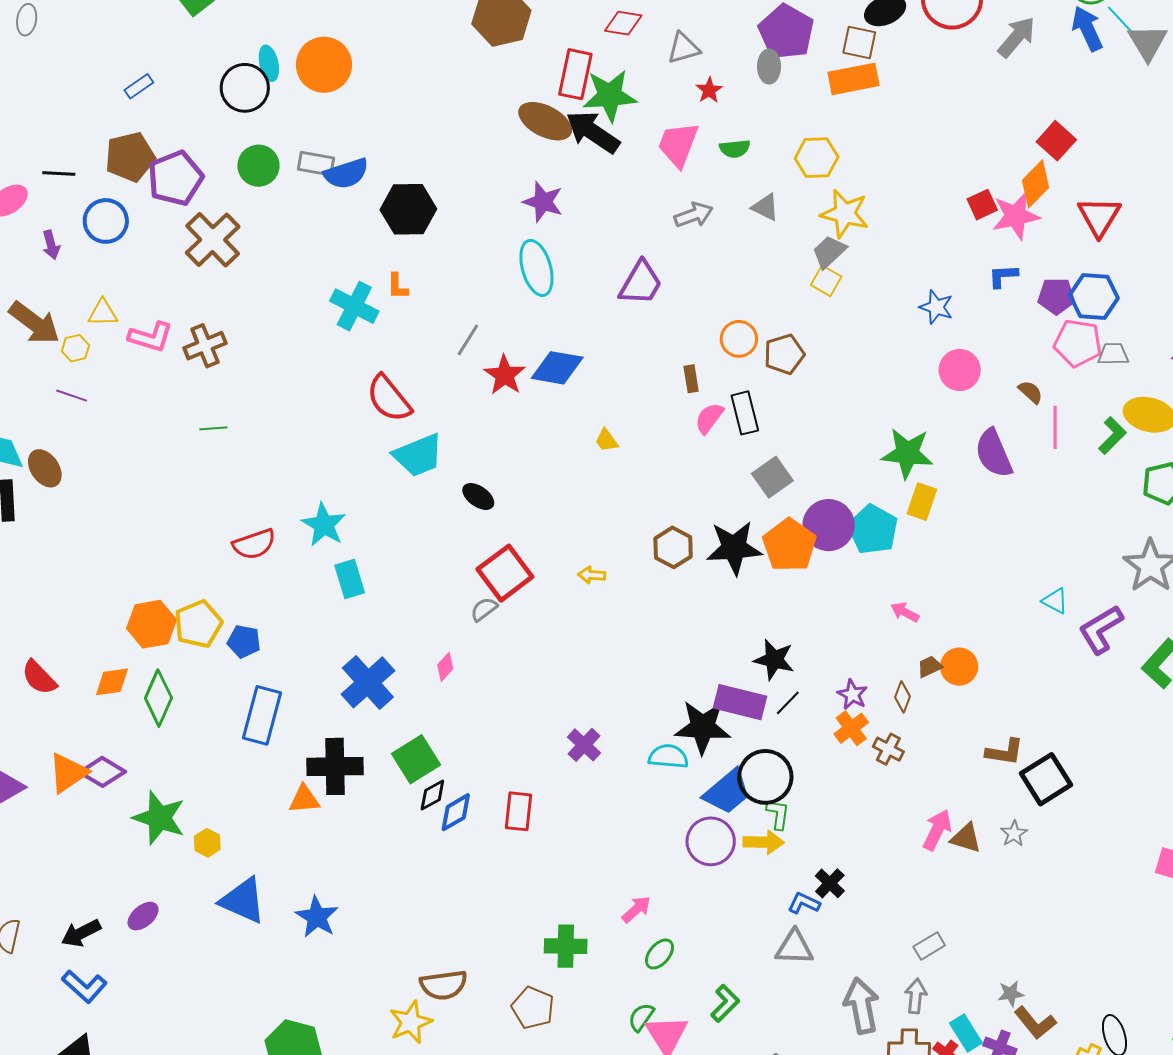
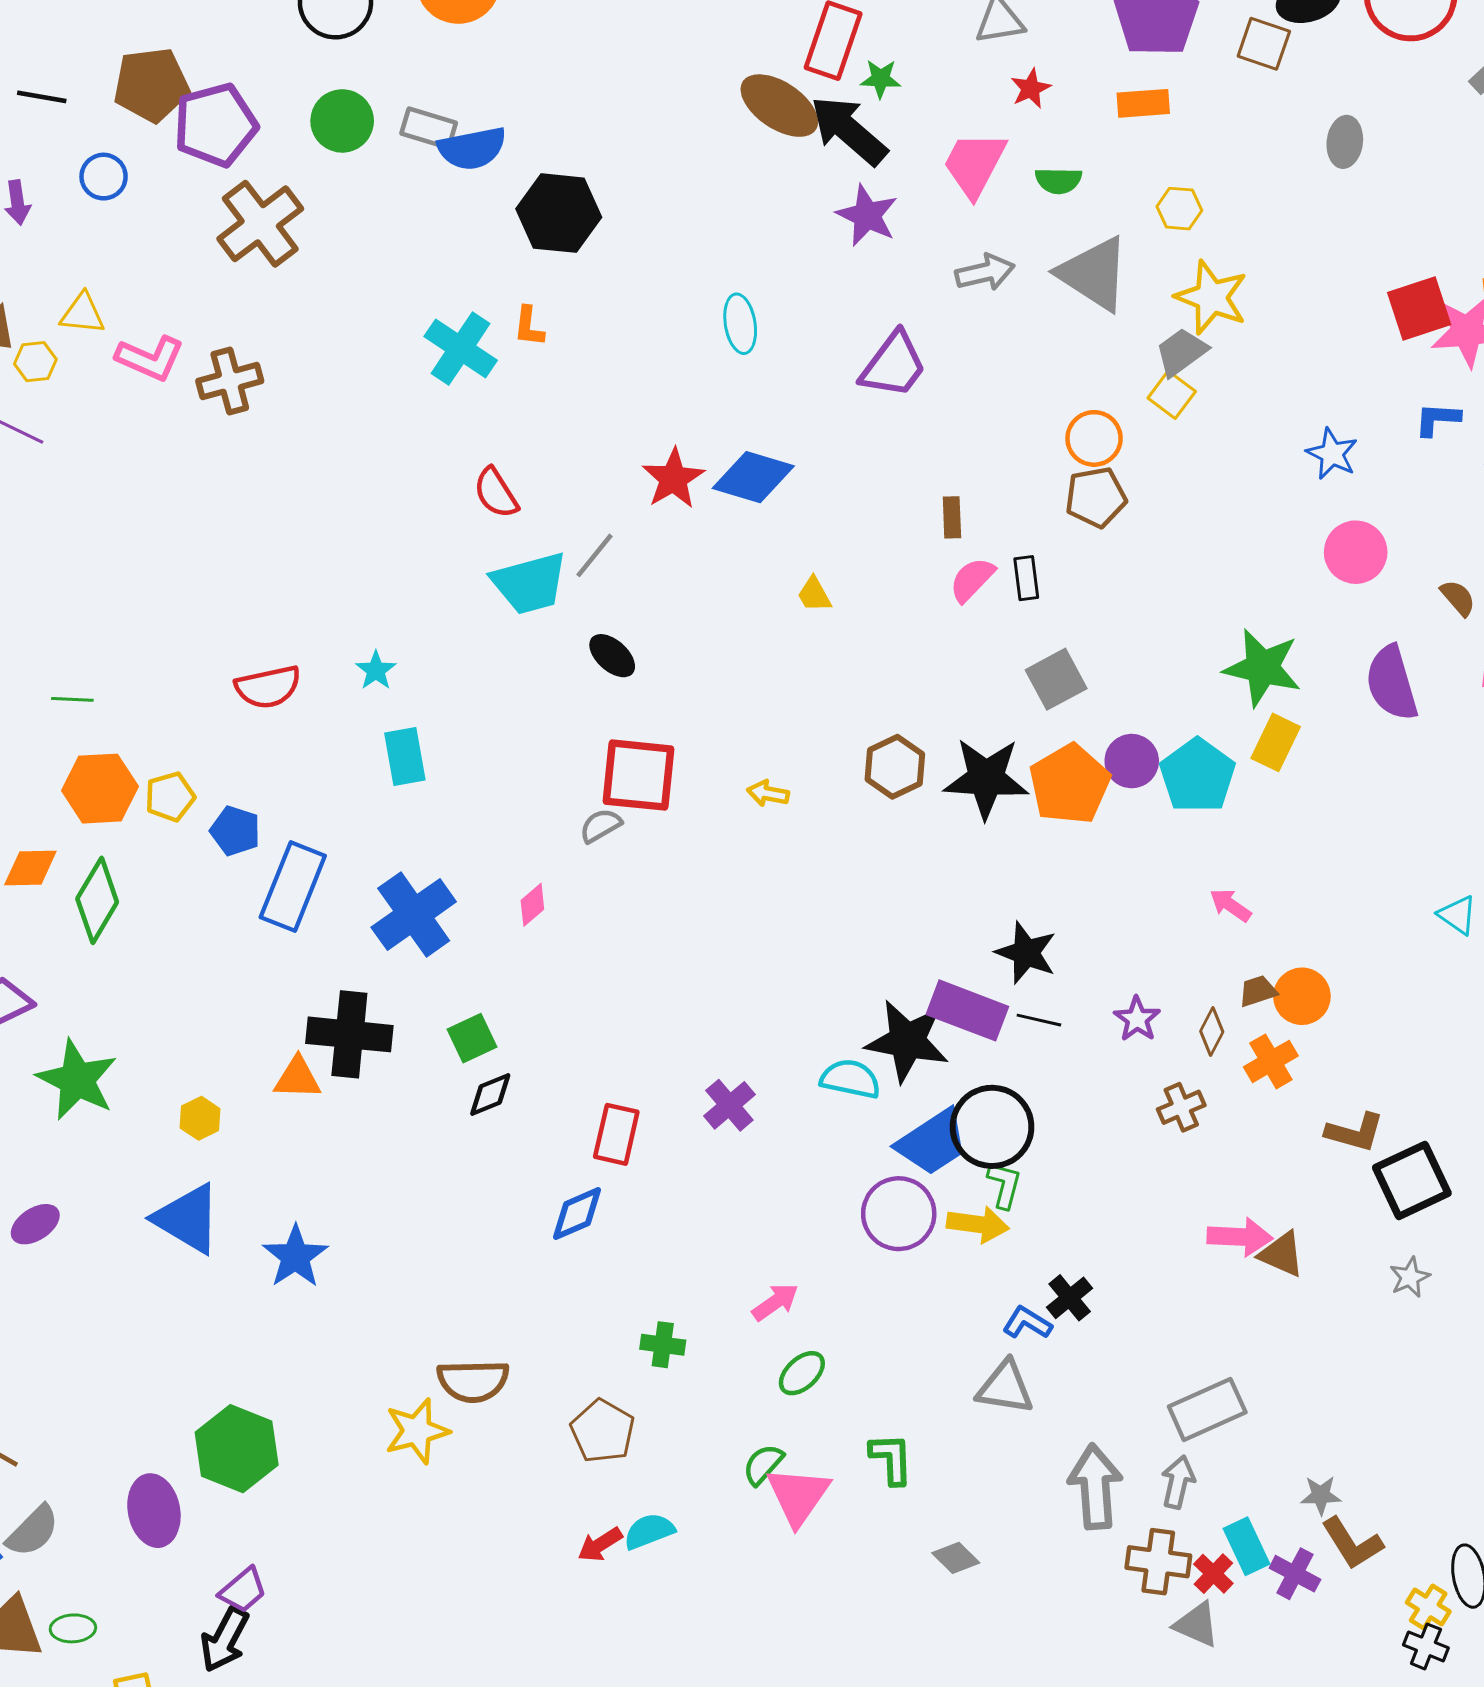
gray ellipse: (769, 66) -> (1345, 142), moved
orange rectangle: (853, 79) -> (1143, 103), moved, size x0.7
green star: (610, 96) -> (881, 79), size x0.5
yellow hexagon: (817, 158) -> (1179, 209), size x0.7
purple star: (543, 202) -> (867, 215), moved
red square: (982, 205) -> (1419, 308), size x1.4
gray triangle: (765, 207) -> (1094, 274), size x1.8
blue circle: (106, 221) -> (104, 177), size x0.7
cyan ellipse: (536, 268) -> (740, 324), size x0.7
orange circle: (739, 339) -> (1094, 438), moved
gray line: (468, 340) -> (595, 555), moved
red semicircle: (389, 399) -> (496, 493), size x0.7
black rectangle: (745, 413) -> (1026, 578), size x0.7
green line: (213, 428) -> (72, 699), moved
cyan star: (324, 525) -> (376, 670), size x0.6
purple circle: (829, 525) -> (1132, 761), size x0.7
red square: (505, 573) -> (639, 775), turned 36
yellow pentagon: (198, 624) -> (170, 797), size x0.7
black line: (788, 703) -> (1039, 1020), turned 52
blue rectangle: (262, 715) -> (293, 887), moved
orange cross: (851, 728) -> (1271, 1061), moved
purple cross: (584, 745) -> (729, 1105), moved
brown cross: (888, 749) -> (1181, 1107), turned 32
green square: (416, 759) -> (472, 1038), size x0.7
blue diamond: (456, 812) -> (577, 1214), moved
pink arrow: (937, 830) -> (1240, 1237), turned 60
gray star: (1014, 834) -> (1410, 1277), moved
yellow hexagon: (207, 843) -> (200, 1118), moved
green cross: (566, 946) -> (663, 1345), size x0.7
gray rectangle: (929, 946) -> (1207, 1409), size x1.6
green L-shape: (725, 1003) -> (891, 1459), turned -54

